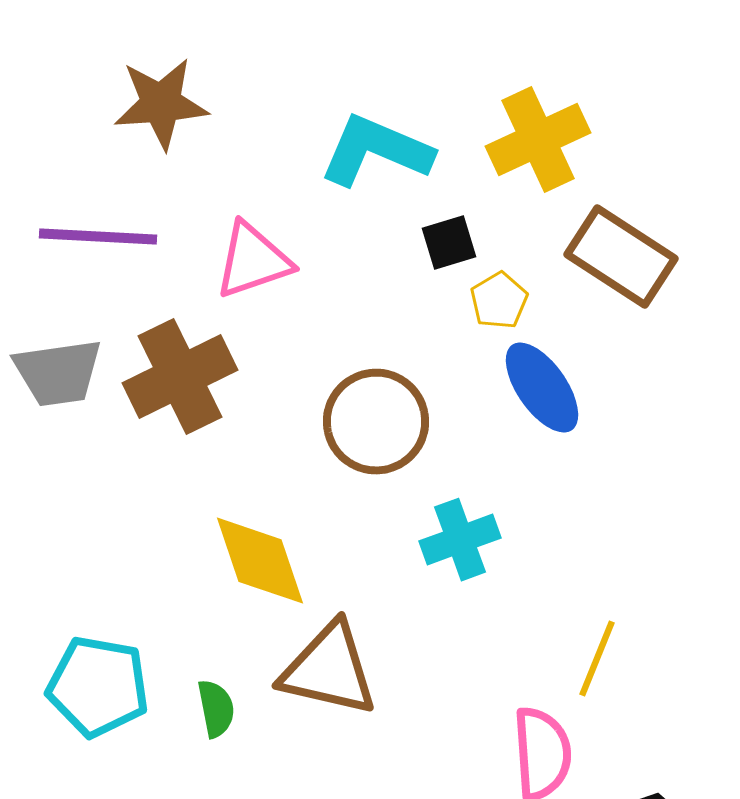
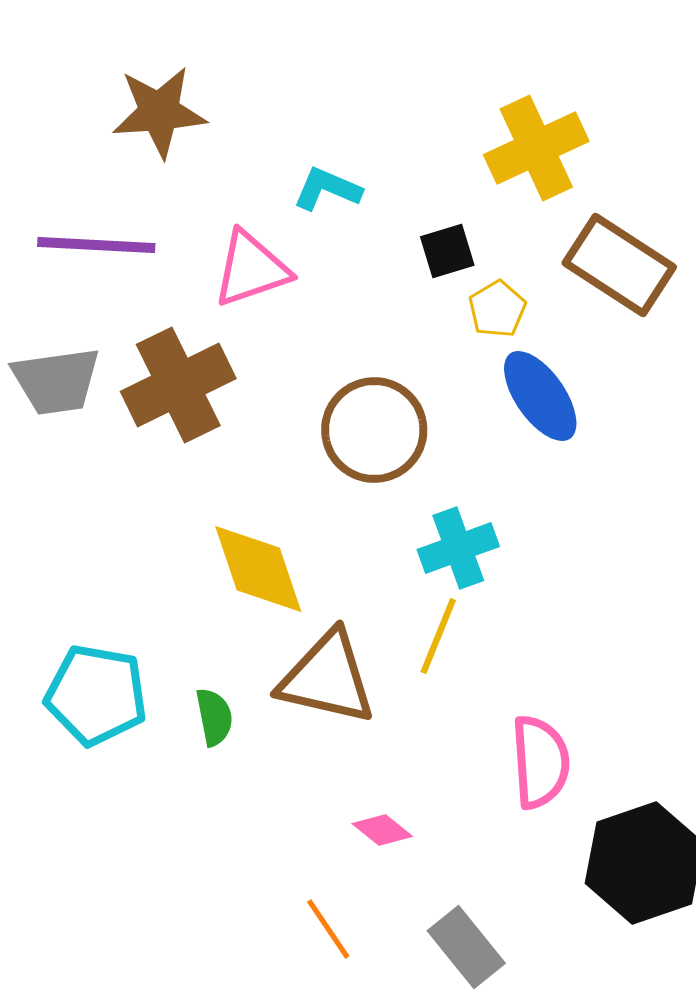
cyan L-shape: (376, 151) -> (327, 189), moved, size x0.6
yellow line: (597, 659) -> (438, 636), moved

